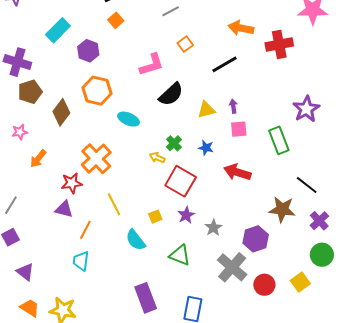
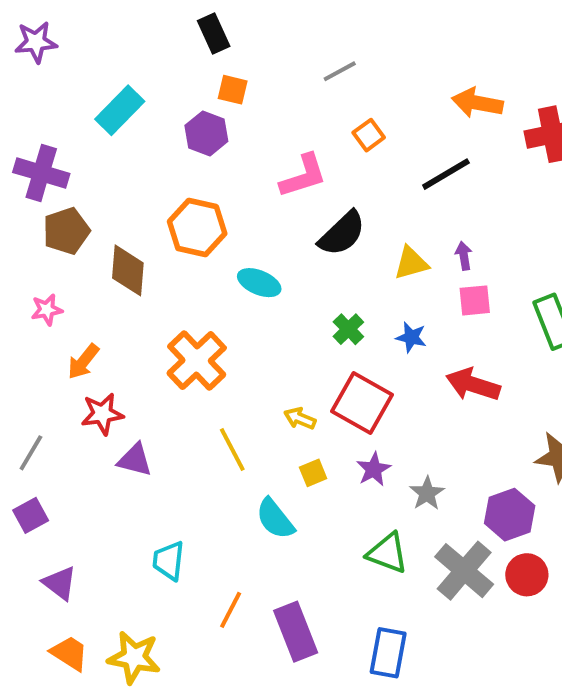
orange square: (116, 20) -> (233, 90), turned -35
purple hexagon: (88, 51) -> (206, 133), moved
brown diamond: (61, 112) -> (128, 270), turned -32
yellow arrow: (157, 158) -> (300, 418), moved
red star: (72, 183) -> (102, 414), moved
orange line: (85, 230) -> (231, 610), moved
green triangle: (180, 255) -> (387, 553), moved
red circle: (264, 285) -> (527, 575), moved

